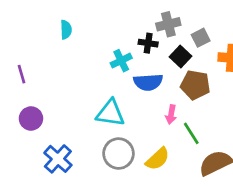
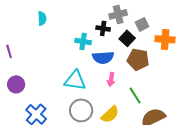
cyan cross: (121, 61) -> (83, 41), turned 35
pink arrow: (171, 114) -> (111, 79), moved

